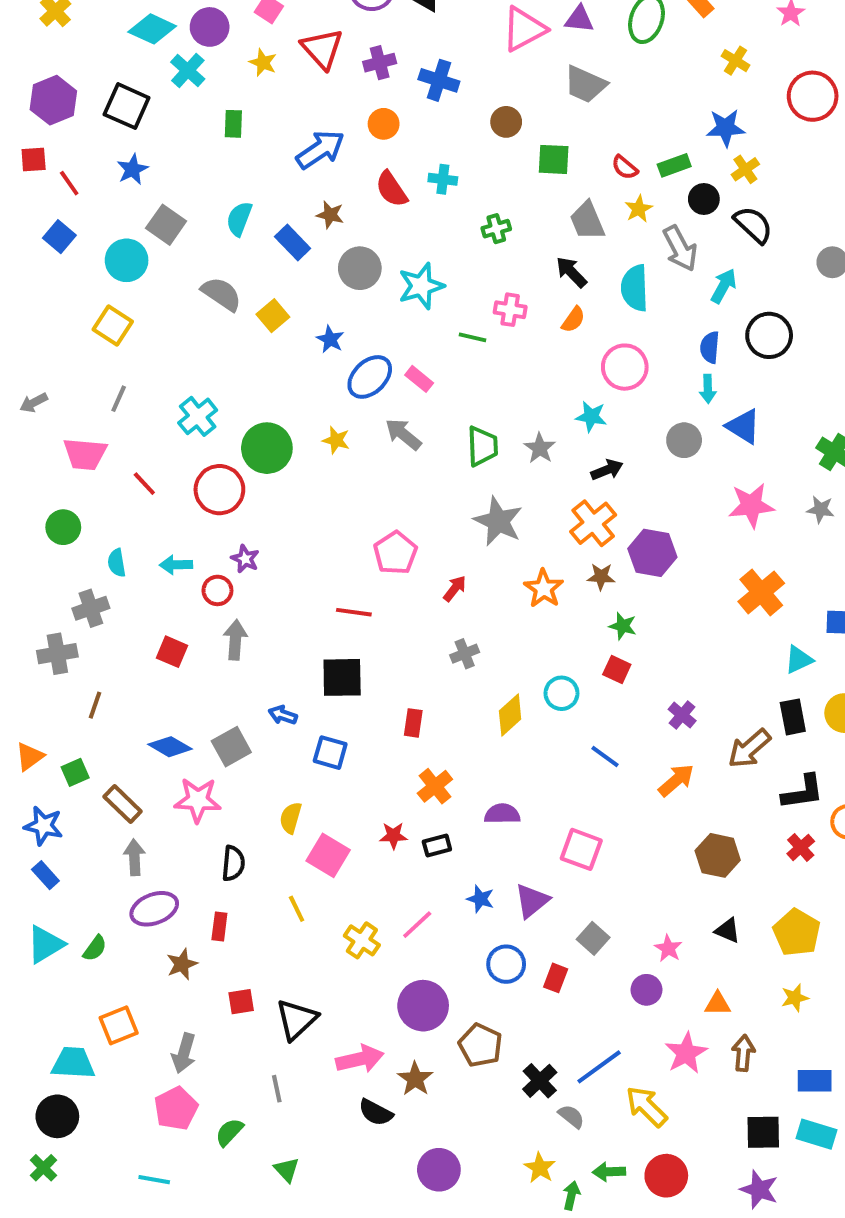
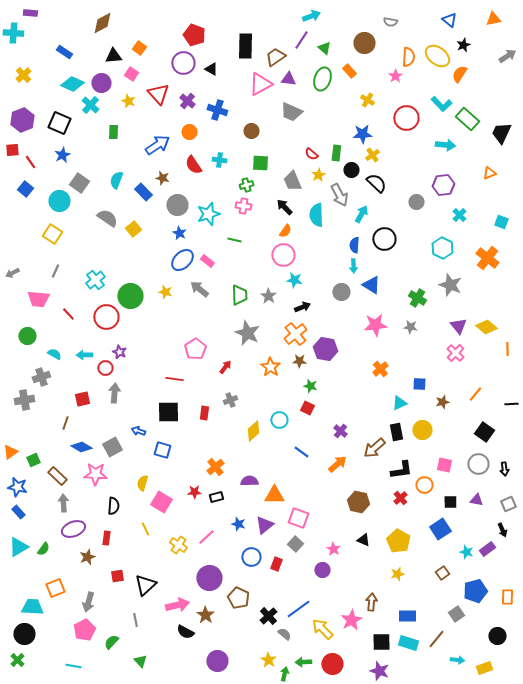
purple cross: (380, 63) -> (187, 101), turned -35
green square: (554, 159) -> (260, 163), moved
green rectangle: (674, 165) -> (336, 153), turned -63
pink cross: (510, 310) -> (243, 206), moved
blue star: (330, 339) -> (179, 233), moved
pink circle: (625, 367) -> (283, 255), moved
cyan semicircle: (117, 563) -> (54, 354), turned 128
orange cross: (761, 592) -> (380, 369), size x0.7
red square: (172, 652) -> (82, 399), turned -35
brown line: (95, 705) -> (65, 423), moved
red rectangle: (413, 723) -> (204, 413), moved
pink square: (581, 849) -> (298, 518), moved
orange triangle: (718, 1004) -> (274, 495), moved, size x1.5
pink star: (686, 1053) -> (351, 620), moved

